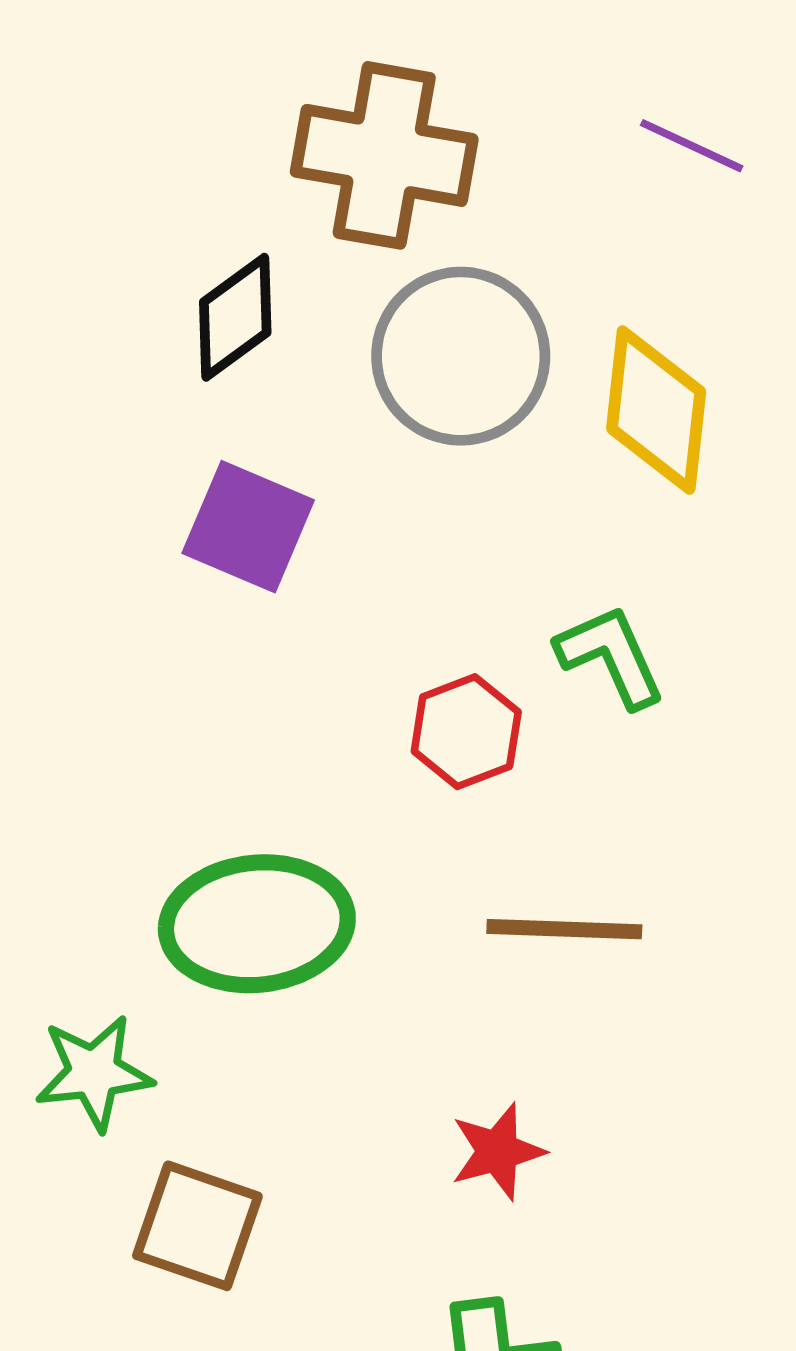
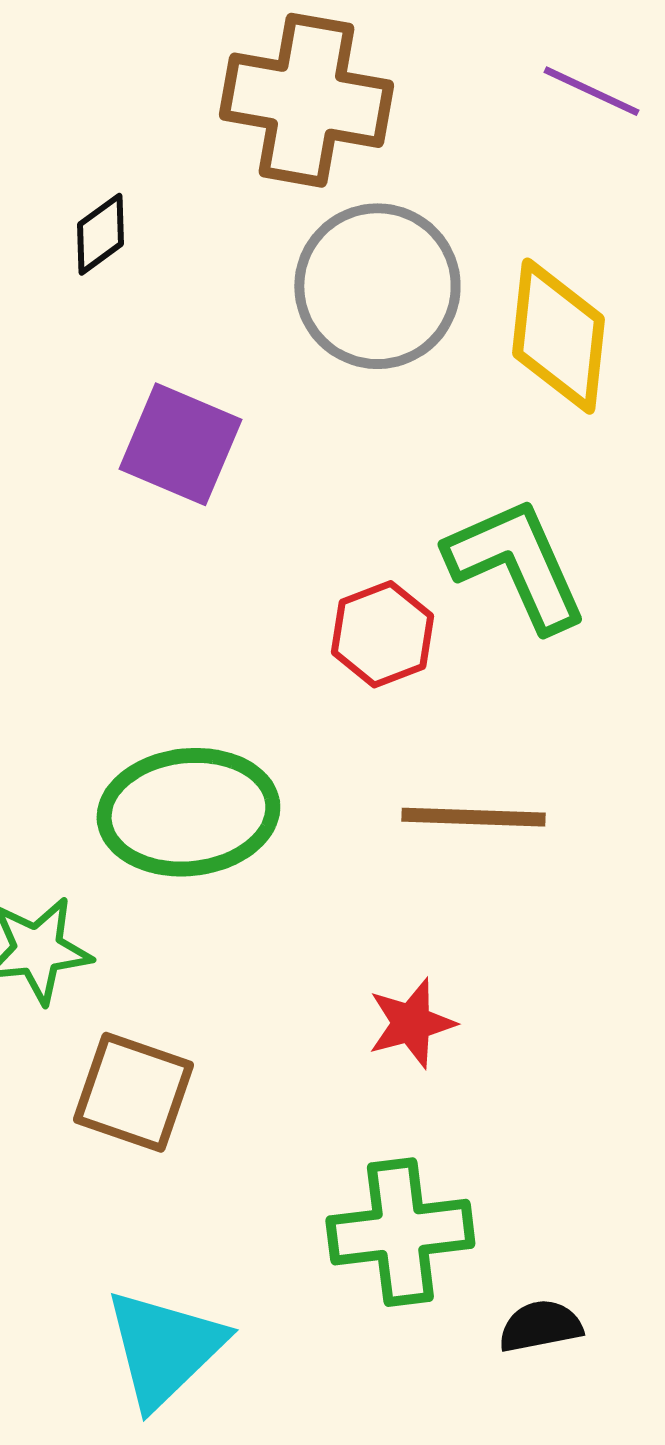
black diamond: (235, 317) -> (100, 234), moved, size x0.7
green L-shape: (611, 656) -> (516, 564), size x1.4

